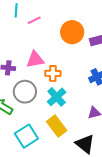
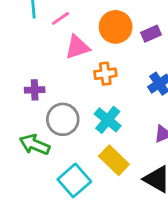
pink triangle: (35, 60) -> (77, 47), moved
orange cross: (53, 73) -> (105, 74), moved

